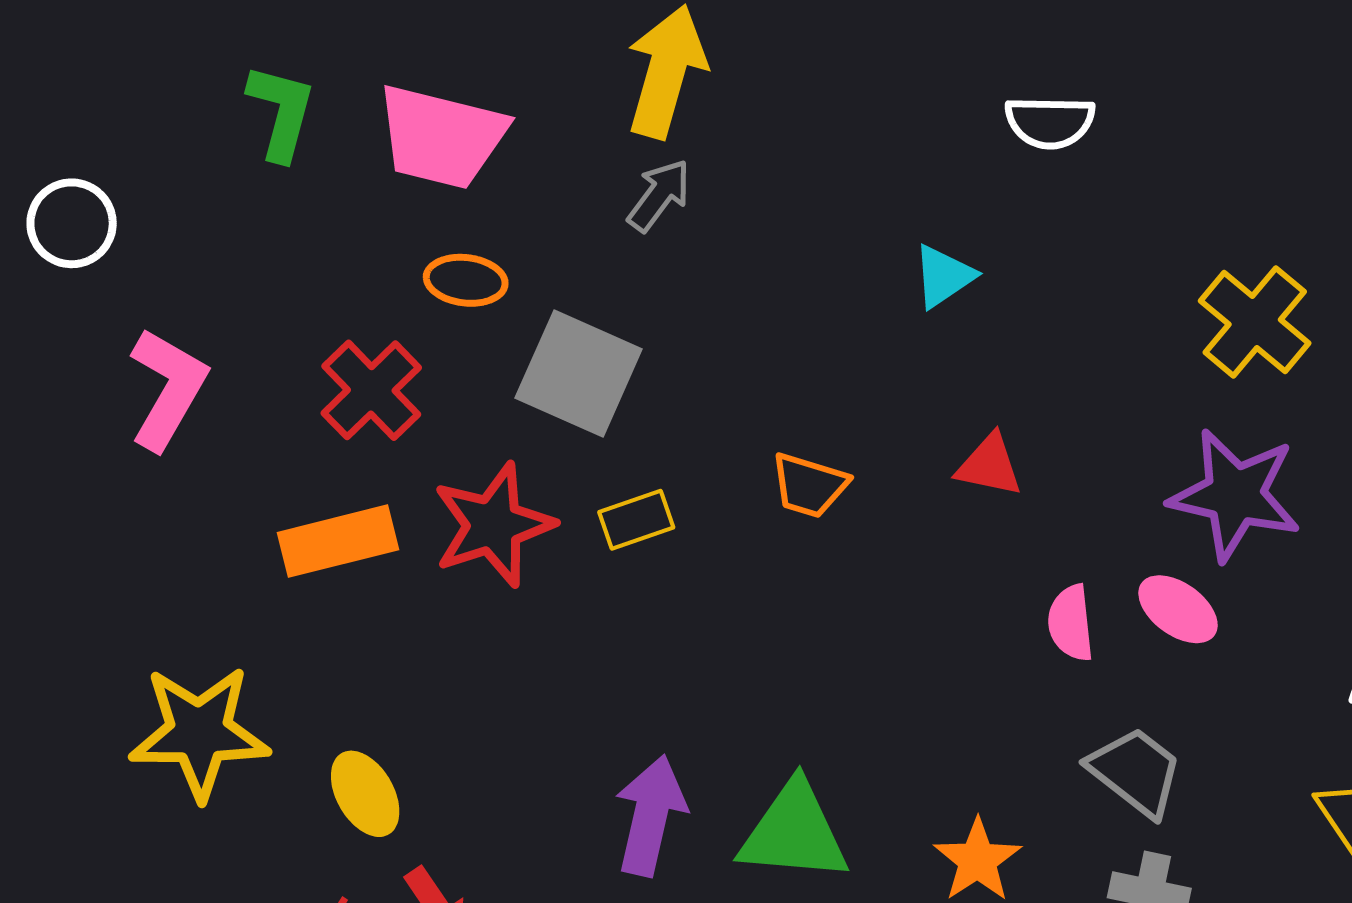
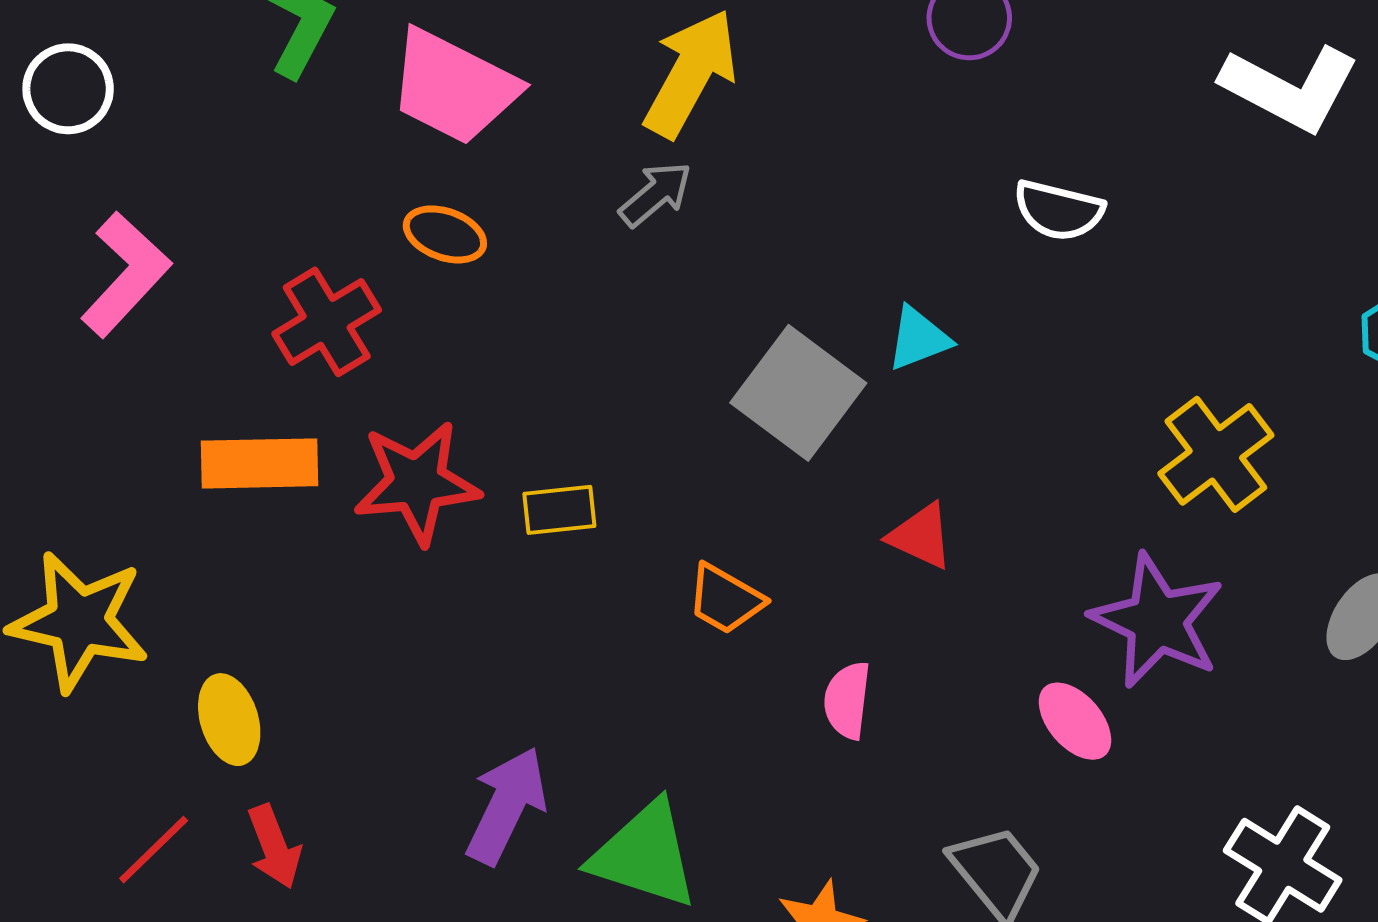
gray square: (579, 373) -> (798, 393), moved
orange trapezoid: (809, 485) -> (725, 599), moved
pink semicircle: (1071, 623) -> (847, 700), moved

